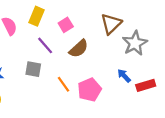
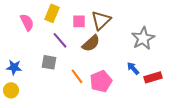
brown triangle: (111, 24) -> (101, 20), moved
pink square: (66, 25) -> (79, 21), turned 32

